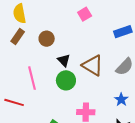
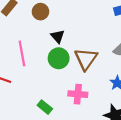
brown triangle: (93, 65) -> (86, 59), moved, turned 30

